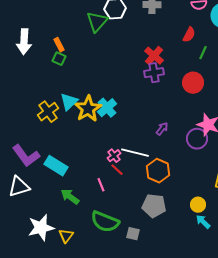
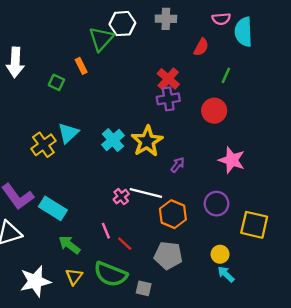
red semicircle: (189, 35) -> (201, 47), moved
orange rectangle: (59, 45) -> (81, 66), moved
yellow star: (88, 109) -> (147, 141), moved
purple circle: (197, 139) -> (216, 204), moved
red line: (117, 170) -> (125, 244), moved
yellow triangle: (66, 236) -> (74, 277), moved

